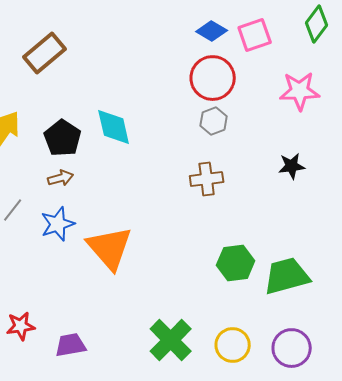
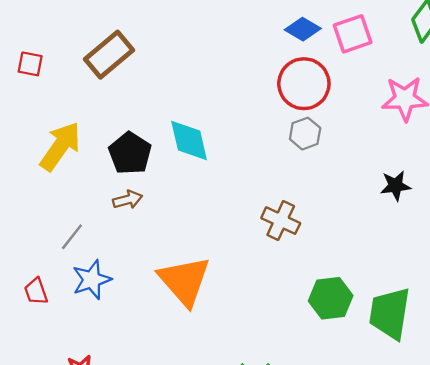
brown cross: (207, 179) -> (281, 221), moved, turned 32
blue star: (58, 224) -> (92, 280), moved
green trapezoid: (287, 276) -> (390, 313), turned -66

